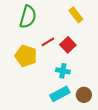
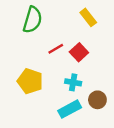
yellow pentagon: (26, 56) -> (30, 81), moved
brown circle: (84, 95) -> (97, 100), moved

